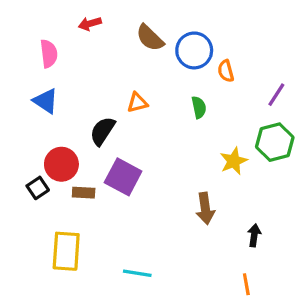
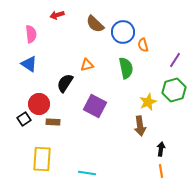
green semicircle: (199, 107) -> (126, 68), size x1.5
purple square: (123, 177) -> (95, 106), moved
brown arrow: (205, 208) -> (140, 126), moved
orange line: (246, 284) -> (161, 171), moved

